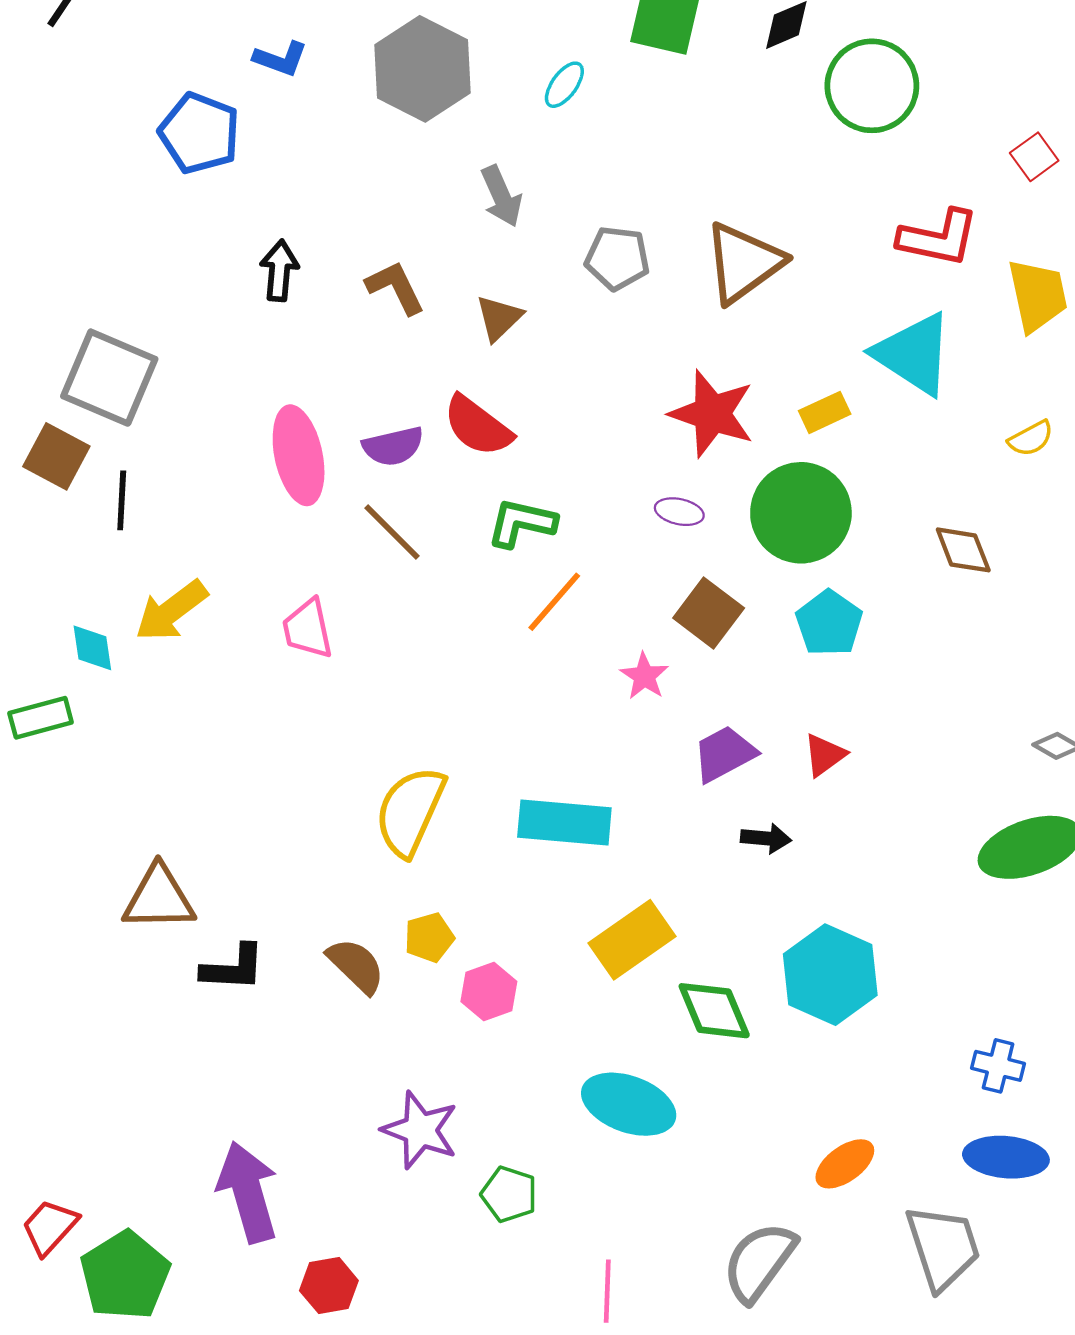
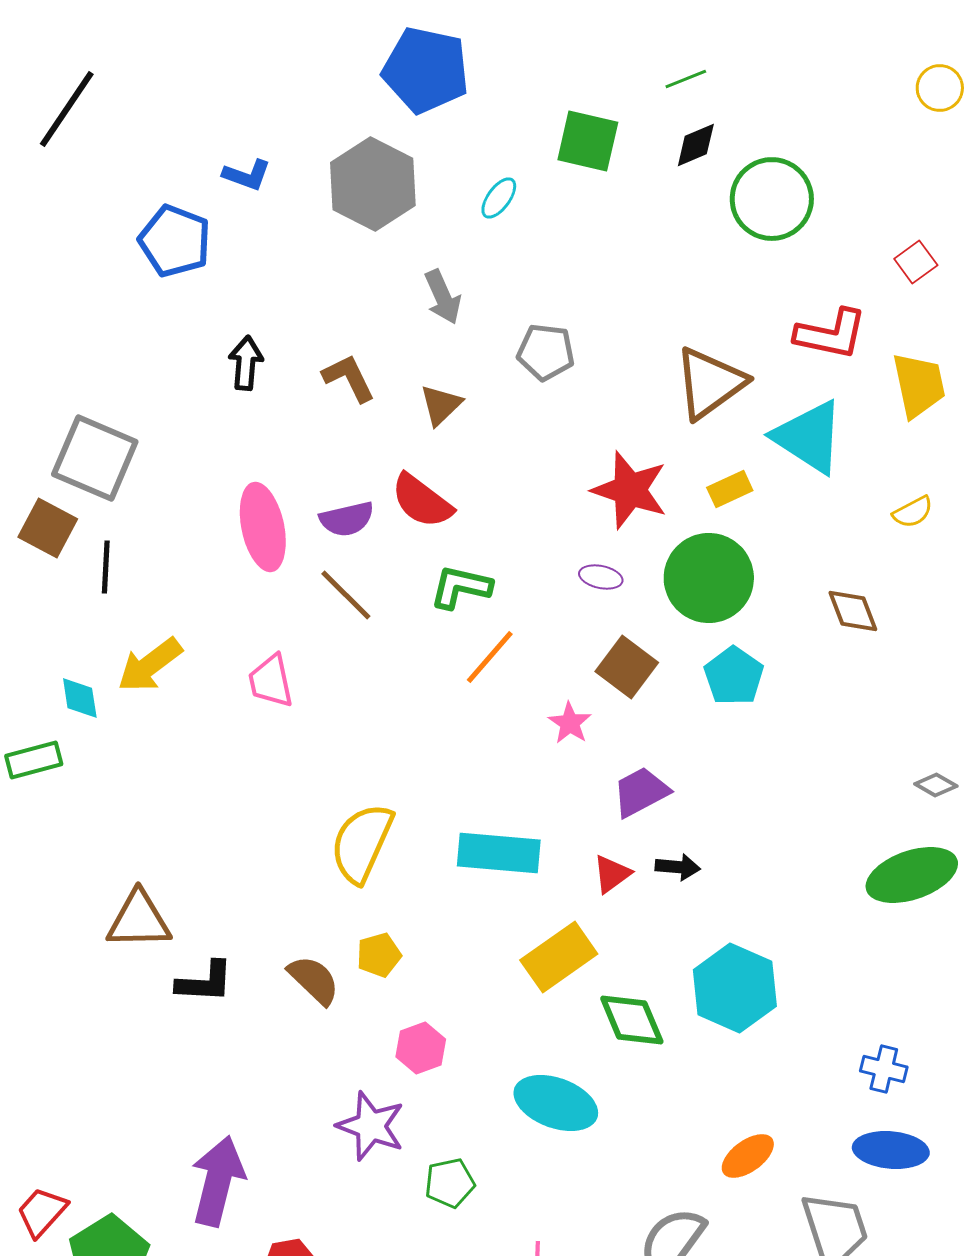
brown triangle: (743, 263) -> (710, 383), moved
red triangle: (825, 755) -> (612, 874), moved
pink hexagon: (489, 992) -> (421, 1048), moved
purple arrow: (248, 1192) -> (218, 1181), turned 30
green pentagon: (509, 1194) -> (450, 1183), turned -30

